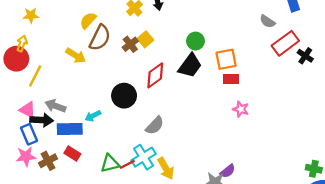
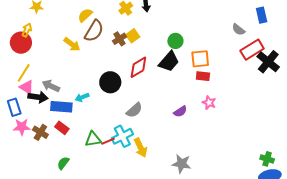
black cross: (305, 56) -> (268, 62), size x1.6
yellow line: (35, 76) -> (24, 73), moved
blue rectangle: (29, 134) -> (14, 107), moved
brown cross: (48, 161) -> (40, 132), turned -35
purple semicircle: (228, 171) -> (180, 111), moved

